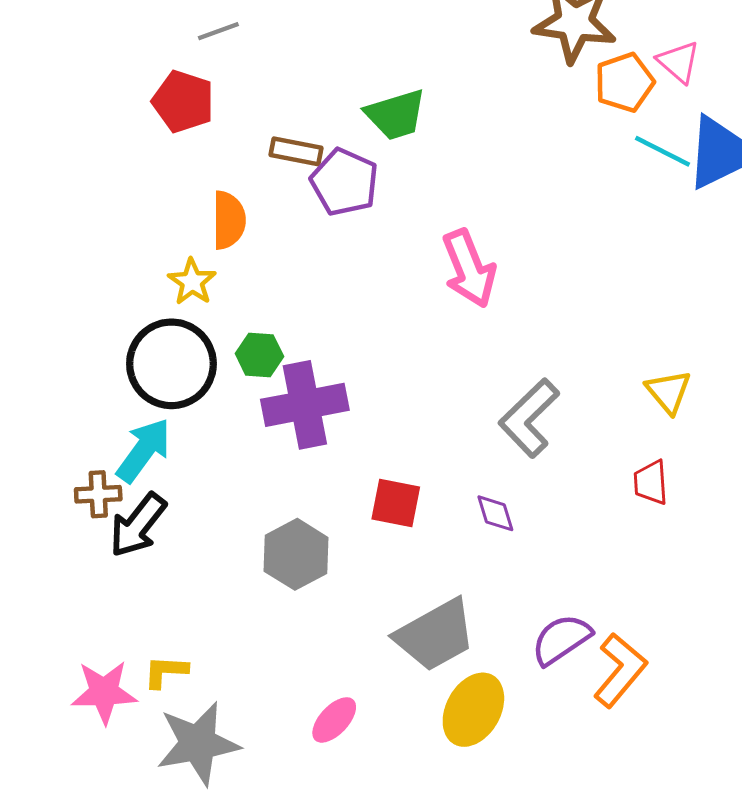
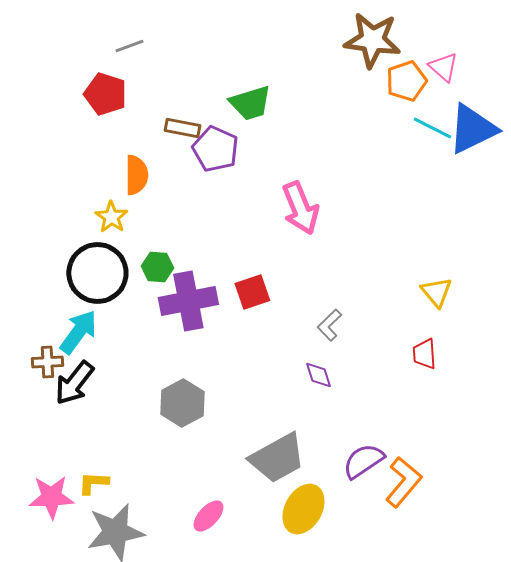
gray L-shape: (529, 418) -> (329, 325), moved, size x0.6
red square: (396, 503) -> (252, 292), moved, turned -30

